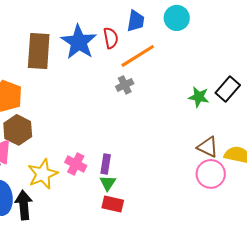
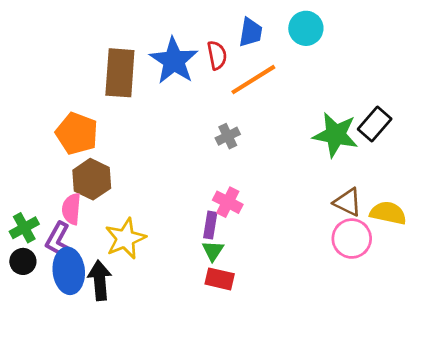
gray cross: (125, 85) -> (228, 136), moved
green star: (199, 97) -> (336, 135), size x1.6
pink cross: (76, 164) -> (228, 202), moved

